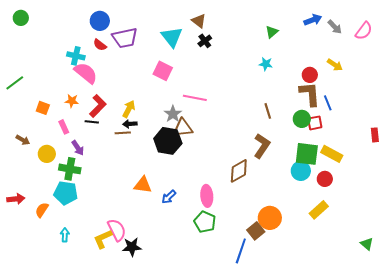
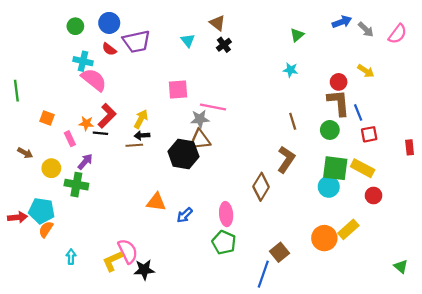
green circle: (21, 18) -> (75, 26), moved
cyan triangle: (172, 37) -> (188, 40), size x0.6
pink square: (163, 71) -> (178, 90), moved, turned -30
green line: (15, 83) -> (16, 91), turned -60
orange star: (72, 101) -> (86, 123), moved
gray star: (173, 114) -> (200, 119), moved, turned 30
red square: (315, 123) -> (369, 134), moved
purple arrow: (78, 148) -> (85, 162), turned -105
brown diamond: (239, 171) -> (261, 187), turned -30
red circle: (325, 179) -> (373, 195), moved
cyan pentagon: (66, 193) -> (41, 211), moved
orange circle: (270, 218) -> (324, 238), moved

